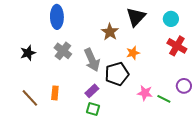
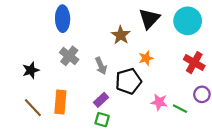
cyan circle: (171, 19) -> (188, 21), size x1.6
red cross: (177, 46) -> (194, 63), moved
black star: (28, 53) -> (31, 70), moved
gray arrow: (92, 60) -> (101, 66), size x0.7
orange rectangle: (55, 93) -> (60, 102), size x1.5

